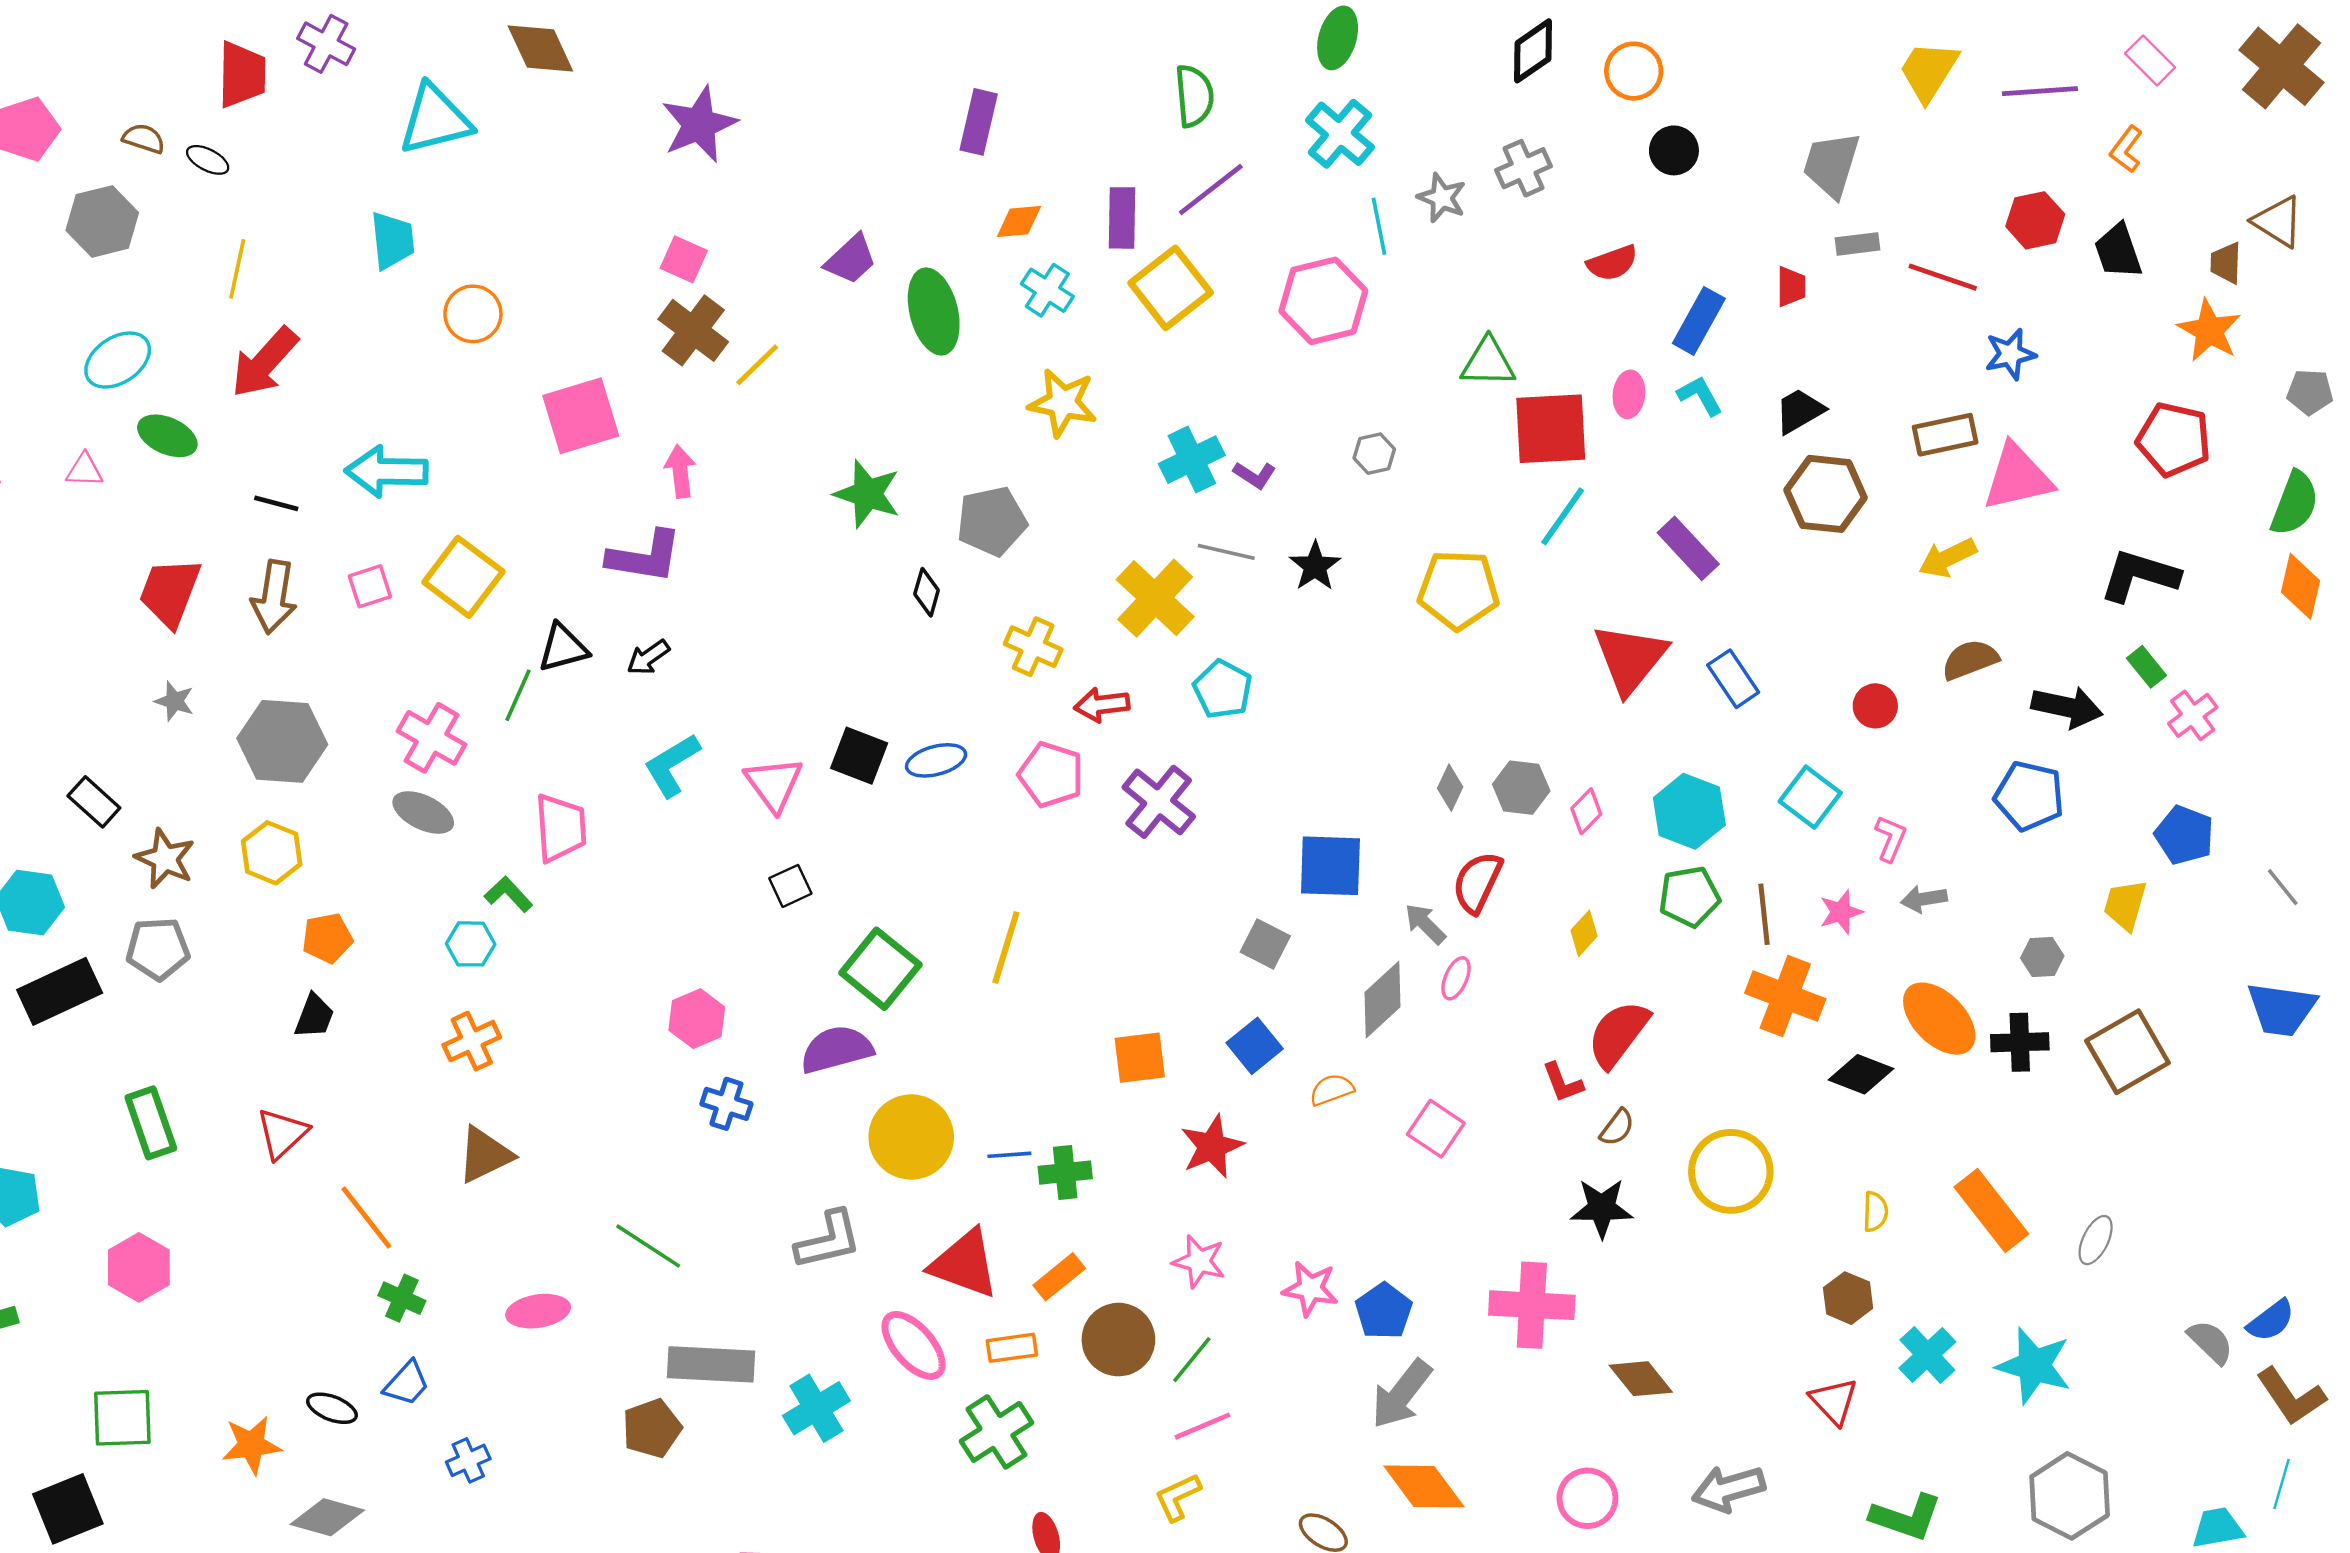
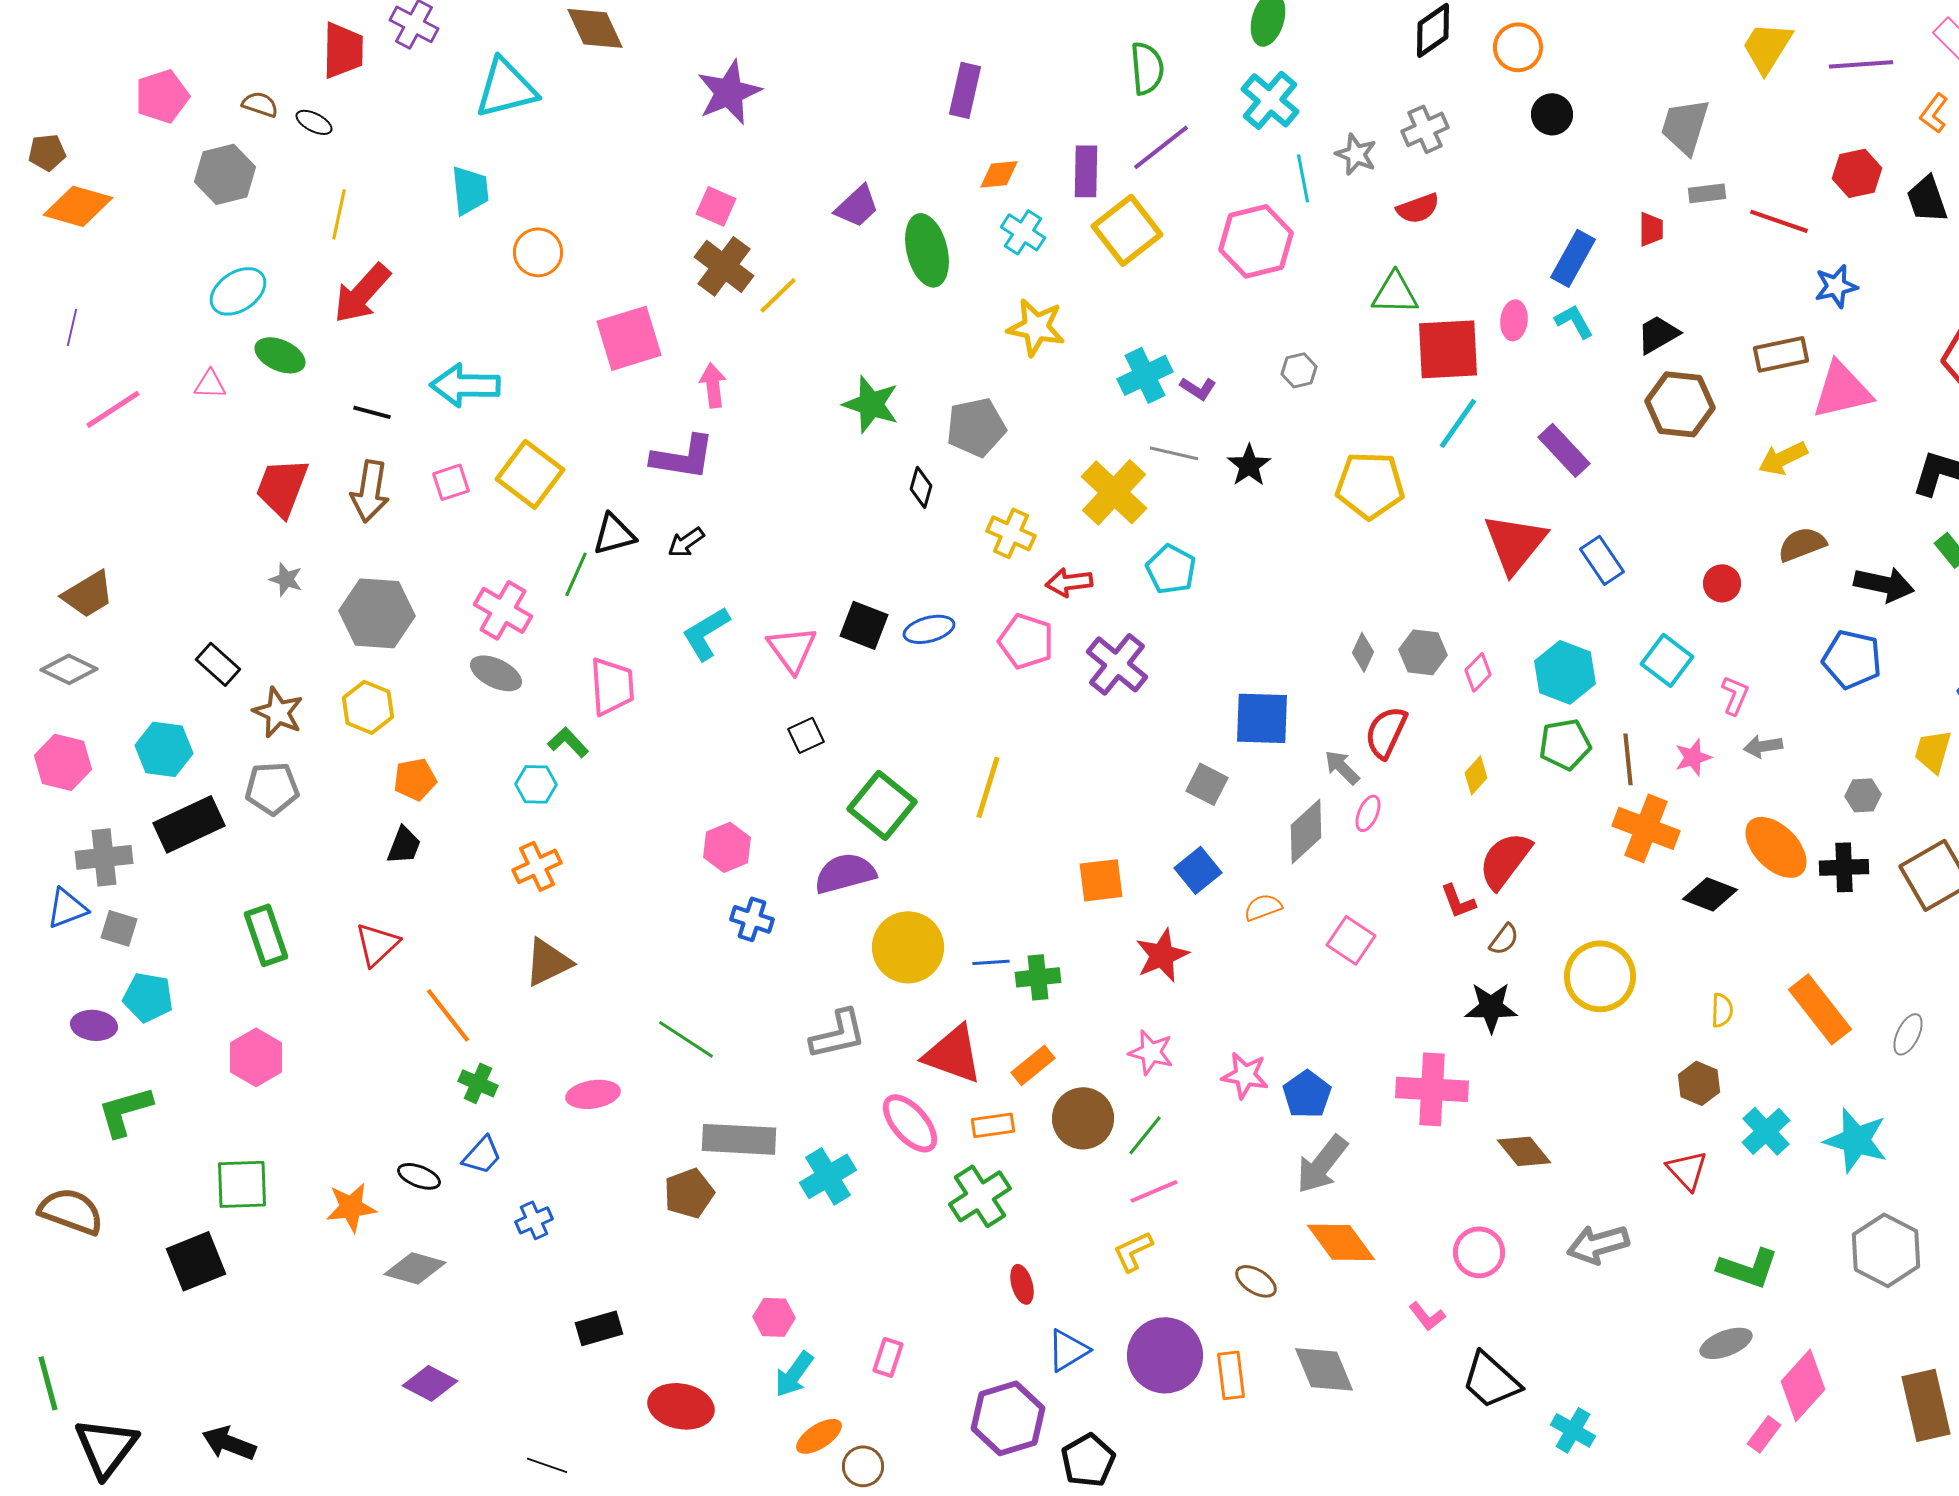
red semicircle: (1612, 263) -> (1418, 208), moved

